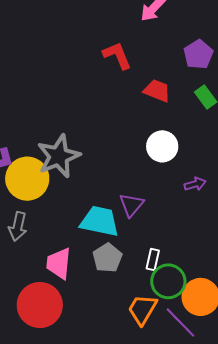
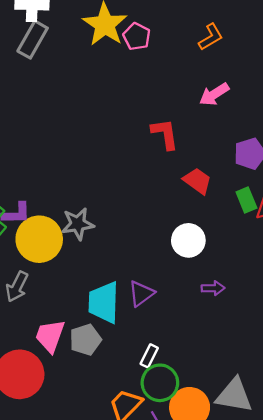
gray star: (59, 156) -> (78, 224), size x0.7
cyan trapezoid: (100, 221) -> (104, 302), turned -114
gray pentagon: (107, 258) -> (85, 340), moved

